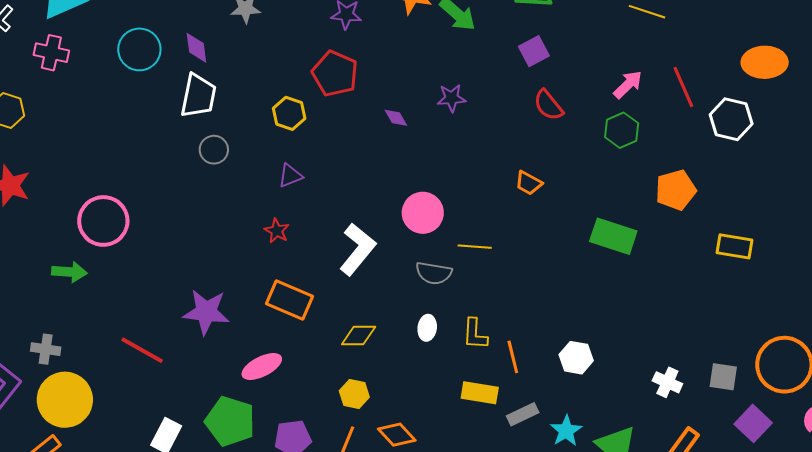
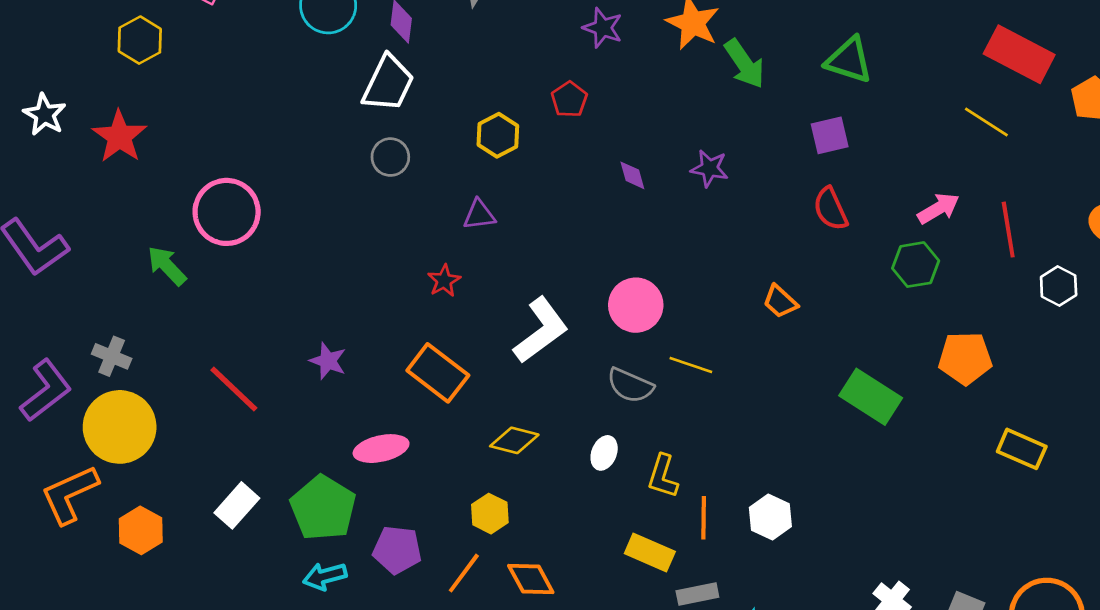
red pentagon: (335, 74) -> (569, 99), size x0.6
white hexagon: (731, 119) -> (1059, 286), size x0.7
green arrow: (69, 272) -> (167, 266), turned -152
purple star: (206, 312) -> (328, 361), size x0.6
white hexagon: (576, 358) -> (770, 517), moved

